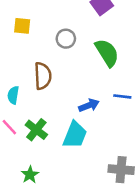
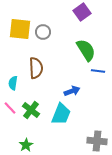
yellow square: (22, 26) -> (20, 29), size x1.6
gray circle: (66, 39) -> (43, 32), moved
blue line: (122, 96) -> (98, 71), moved

